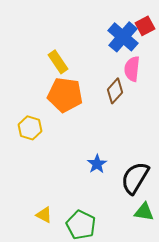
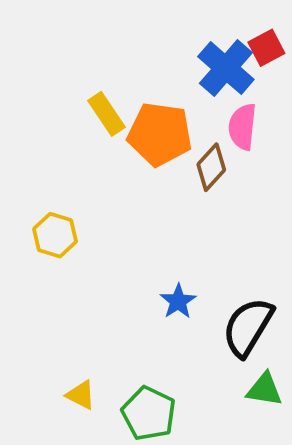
orange pentagon: (65, 95) -> (160, 134), moved

